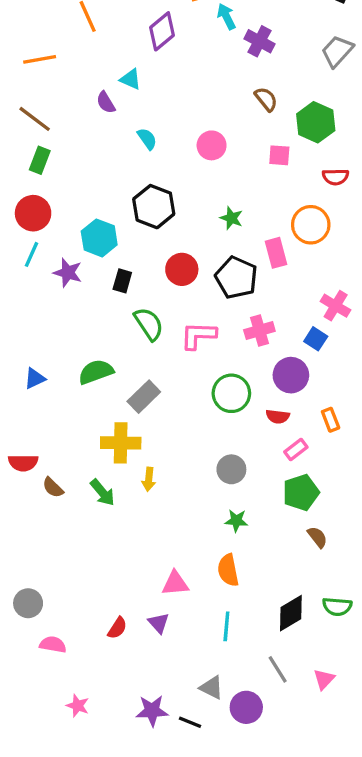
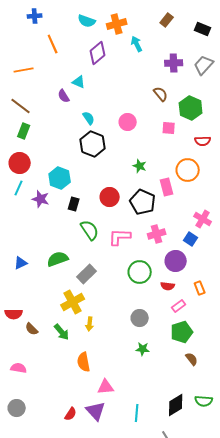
purple cross: (259, 41) -> (174, 63), moved, turned -30
black hexagon: (154, 207) -> (93, 144), moved
yellow cross: (121, 443) -> (73, 302), turned -30
orange semicircle: (228, 570) -> (84, 362), moved
gray circle: (28, 603) -> (17, 408), moved
purple triangle: (159, 623) -> (96, 411), size x1.5
pink semicircle: (53, 645) -> (19, 368), moved

